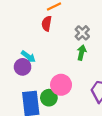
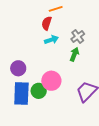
cyan arrow: (28, 57) -> (51, 40), moved, turned -64
purple circle: (23, 67) -> (18, 68), moved

